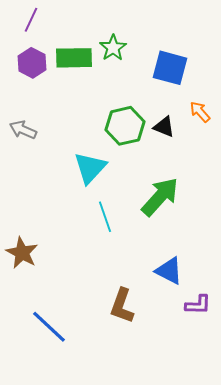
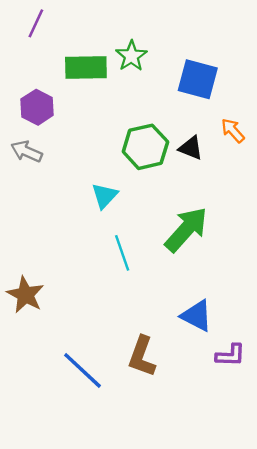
purple hexagon: (32, 63) -> (37, 107), moved
cyan triangle: (90, 168) -> (105, 196), size x0.7
blue line: (49, 327) -> (82, 370), moved

